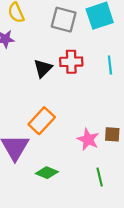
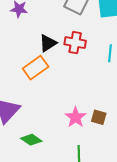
orange rectangle: (42, 121) -> (36, 68), moved

